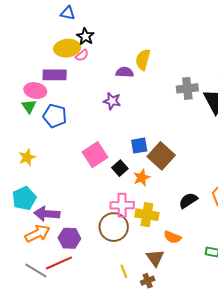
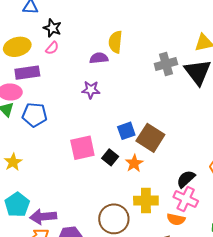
yellow ellipse: (67, 48) -> (17, 47), moved
pink square: (95, 155) -> (82, 148), turned 30
pink cross: (122, 205) -> (186, 199), moved, turned 35

